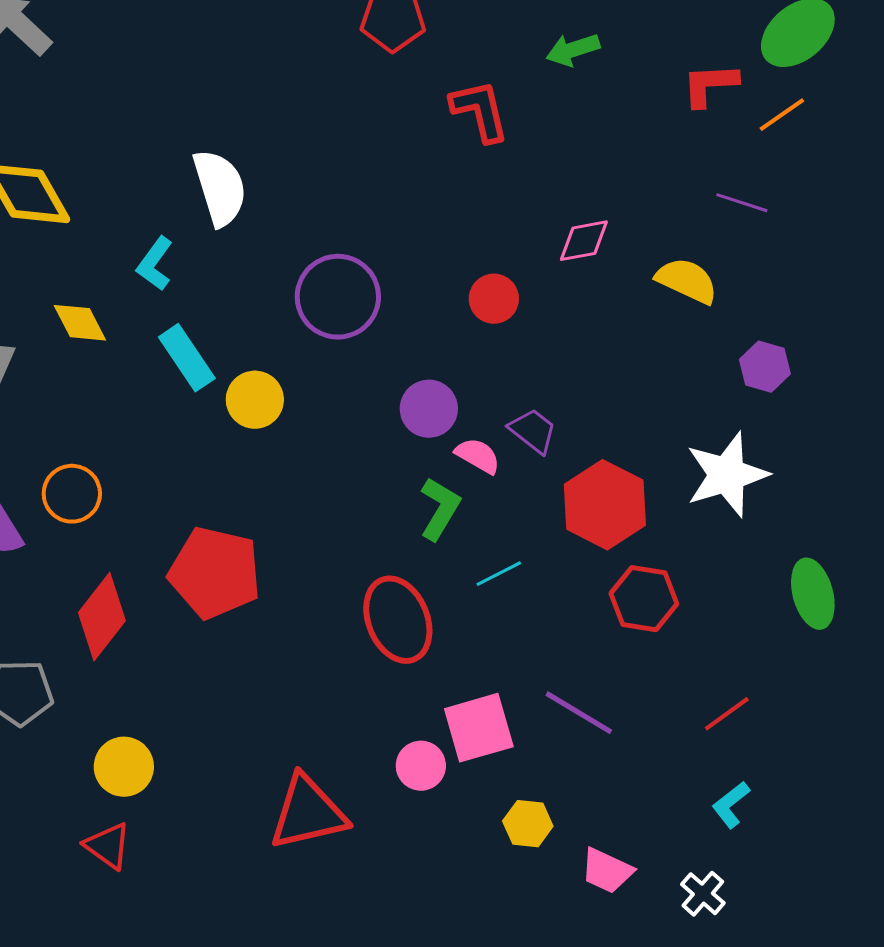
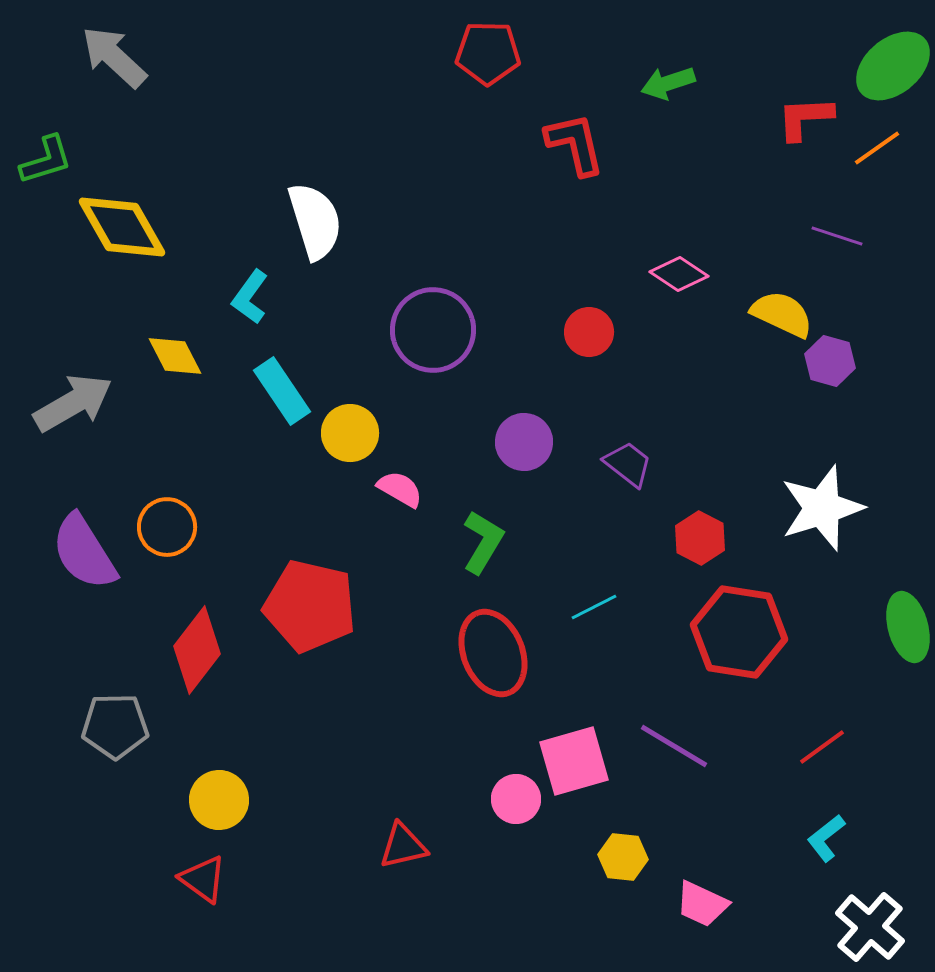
pink diamond: (584, 241) -> (679, 274), turned 44
purple hexagon: (765, 367) -> (830, 361), moved
pink semicircle: (478, 456) -> (400, 489), moved
red hexagon: (605, 505) -> (700, 538), size x0.6
green L-shape: (440, 509) -> (483, 542), moved
red hexagon: (644, 599) -> (739, 632), size x1.4
red triangle: (308, 813) -> (403, 846), size x0.6
white cross: (703, 894) -> (870, 927), moved, size x1.5

